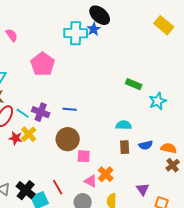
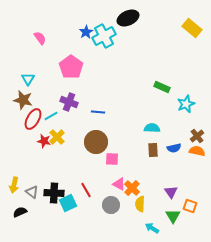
black ellipse: (100, 15) -> (128, 18), turned -65
blue star: (94, 29) -> (86, 32), moved
cyan cross: (76, 33) -> (104, 36), turned -30
purple cross: (41, 112) -> (69, 102), moved
cyan line: (23, 113) -> (51, 116), turned -64
brown cross: (173, 165) -> (197, 136), moved
orange cross: (106, 174) -> (132, 188), moved
black cross: (26, 190) -> (54, 193), turned -36

